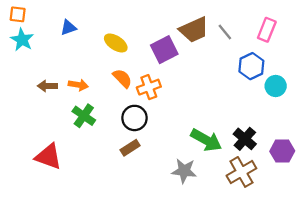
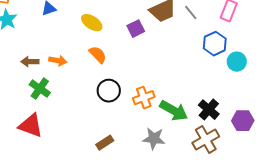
purple square: (164, 50) -> (136, 29), size x0.7
orange cross: (149, 87) -> (144, 98), moved
green cross: (84, 116) -> (40, 89), moved
brown rectangle: (130, 148) -> (105, 143), moved

